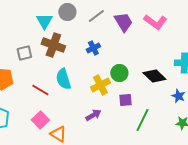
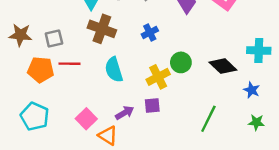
gray square: (24, 53) -> (54, 38), moved
red line: (40, 90) -> (69, 64), moved, turned -30
purple square: (125, 100) -> (152, 106), moved
purple arrow: (93, 115) -> (125, 113), moved

